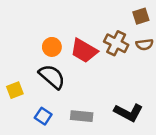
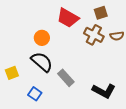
brown square: (141, 16) -> (101, 13), moved
red trapezoid: (84, 51) -> (68, 18), moved
gray rectangle: (82, 116) -> (66, 78), moved, turned 42

